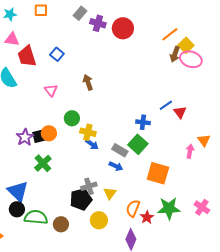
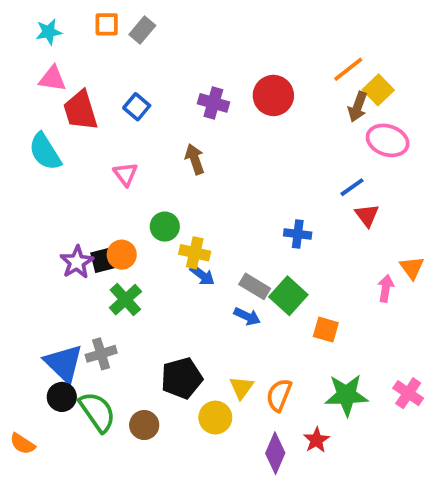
gray rectangle: (80, 13) -> (142, 30), moved
purple cross: (98, 23) -> (213, 103), moved
red circle: (123, 28) -> (273, 95), moved
pink ellipse: (191, 59) -> (388, 140), moved
blue line: (166, 105) -> (352, 187), moved
green square: (138, 144) -> (288, 296), moved
green cross: (43, 163) -> (125, 300), moved
orange square: (158, 173) -> (326, 330), size x0.6
gray cross: (89, 186) -> (101, 354), moved
yellow triangle: (110, 193) -> (242, 388), moved
green semicircle: (36, 217) -> (97, 412), turned 50
red star: (147, 217) -> (316, 440), moved

